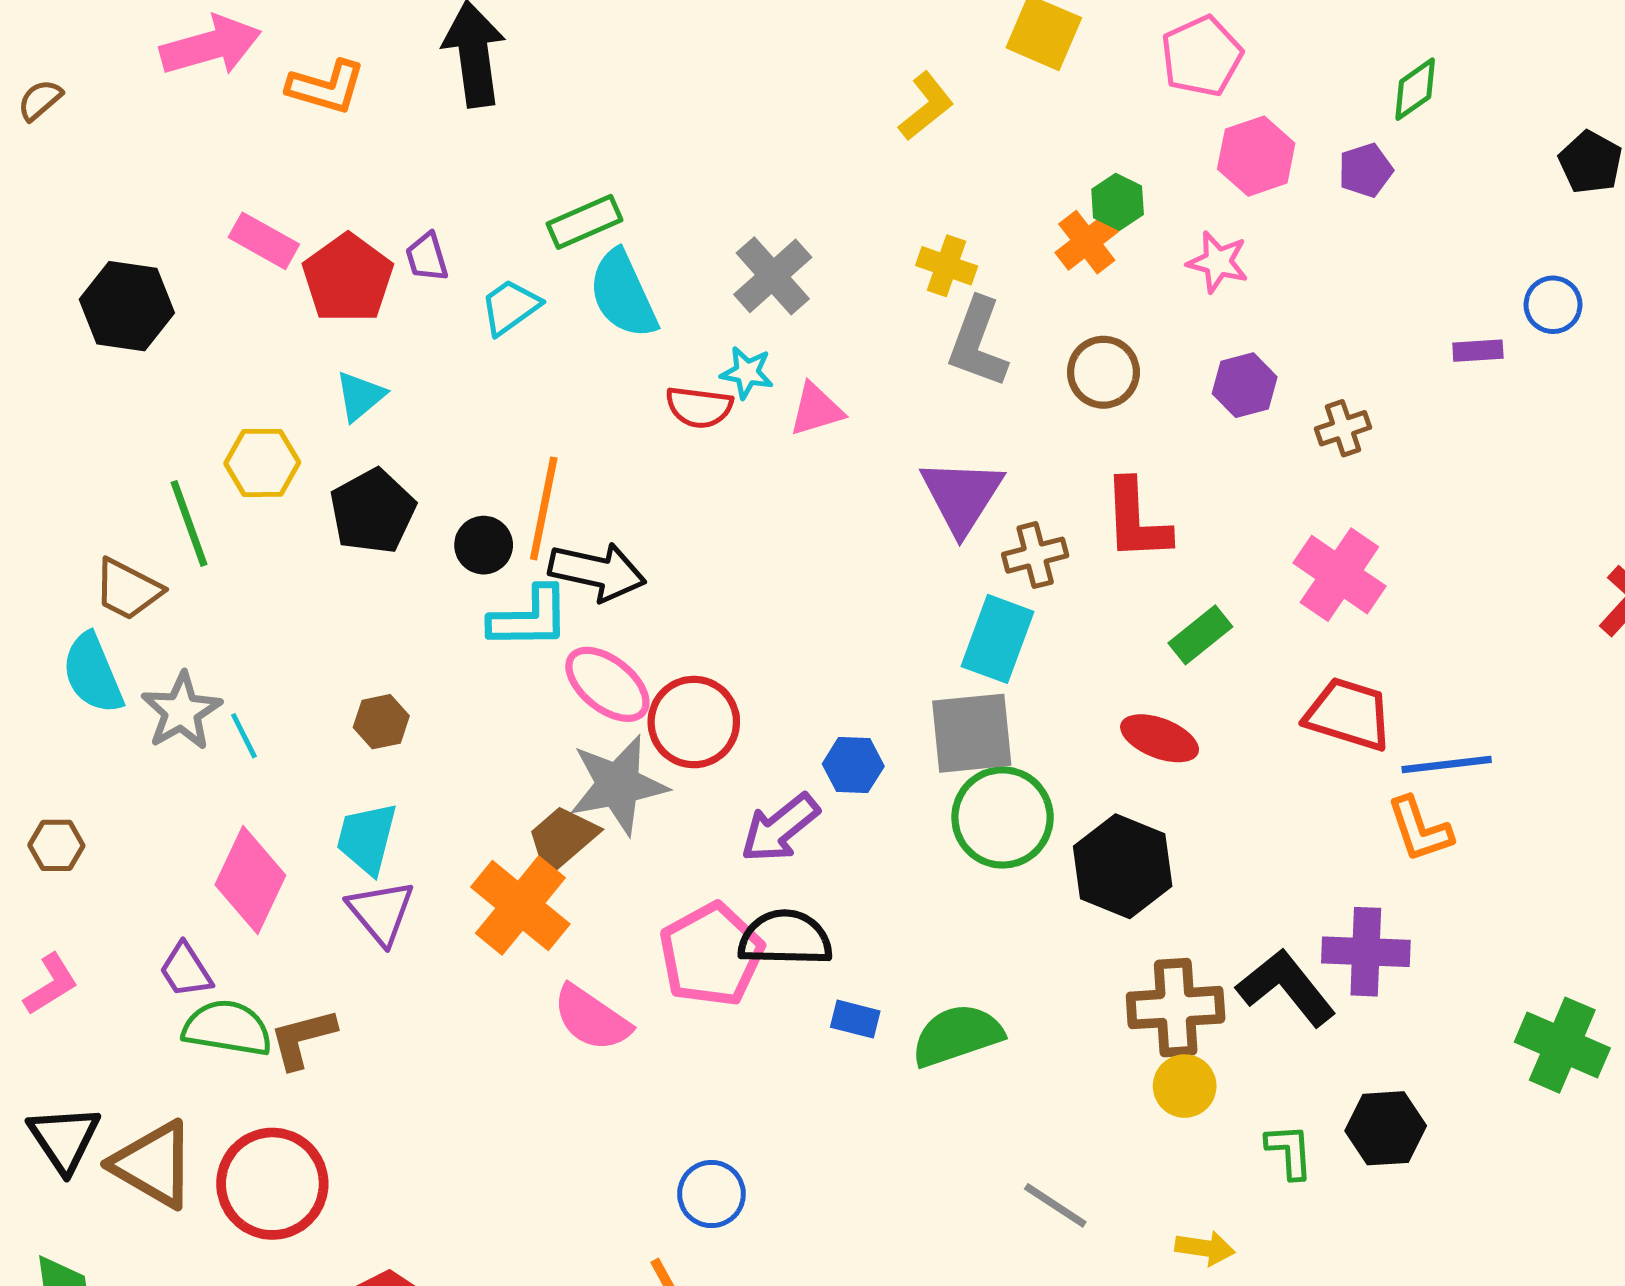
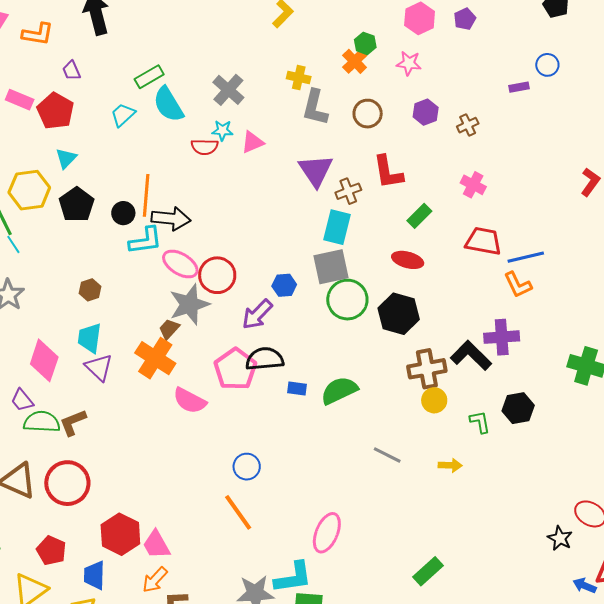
purple trapezoid: (427, 257) -> (71, 71), moved
yellow hexagon: (262, 463) -> (29, 190), size x1.4
pink cross: (1339, 575) -> (473, 185), size x0.7
cyan line: (244, 736) -> (13, 244), moved
brown trapezoid: (562, 839) -> (169, 329), size x0.7

